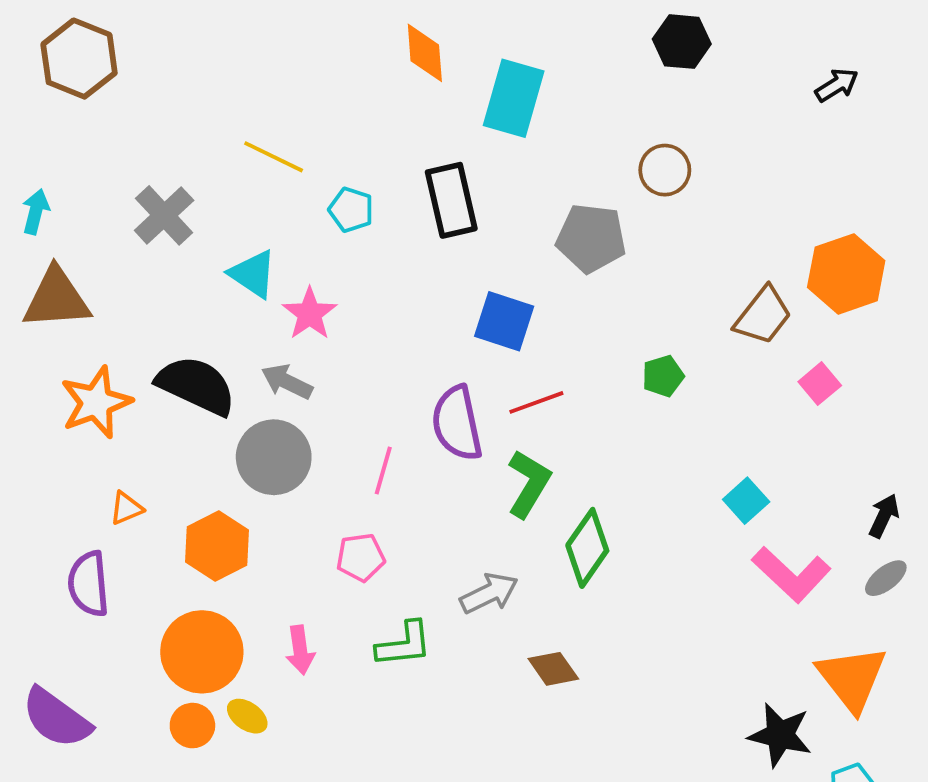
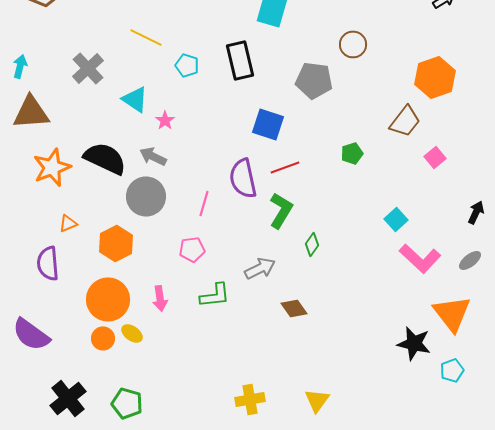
orange hexagon: (846, 274) -> (435, 77), moved
pink star: (310, 314) -> (165, 120), size x0.7
black arrow: (884, 516) -> (476, 212), moved
green diamond: (587, 548) -> (312, 244), size x0.6

